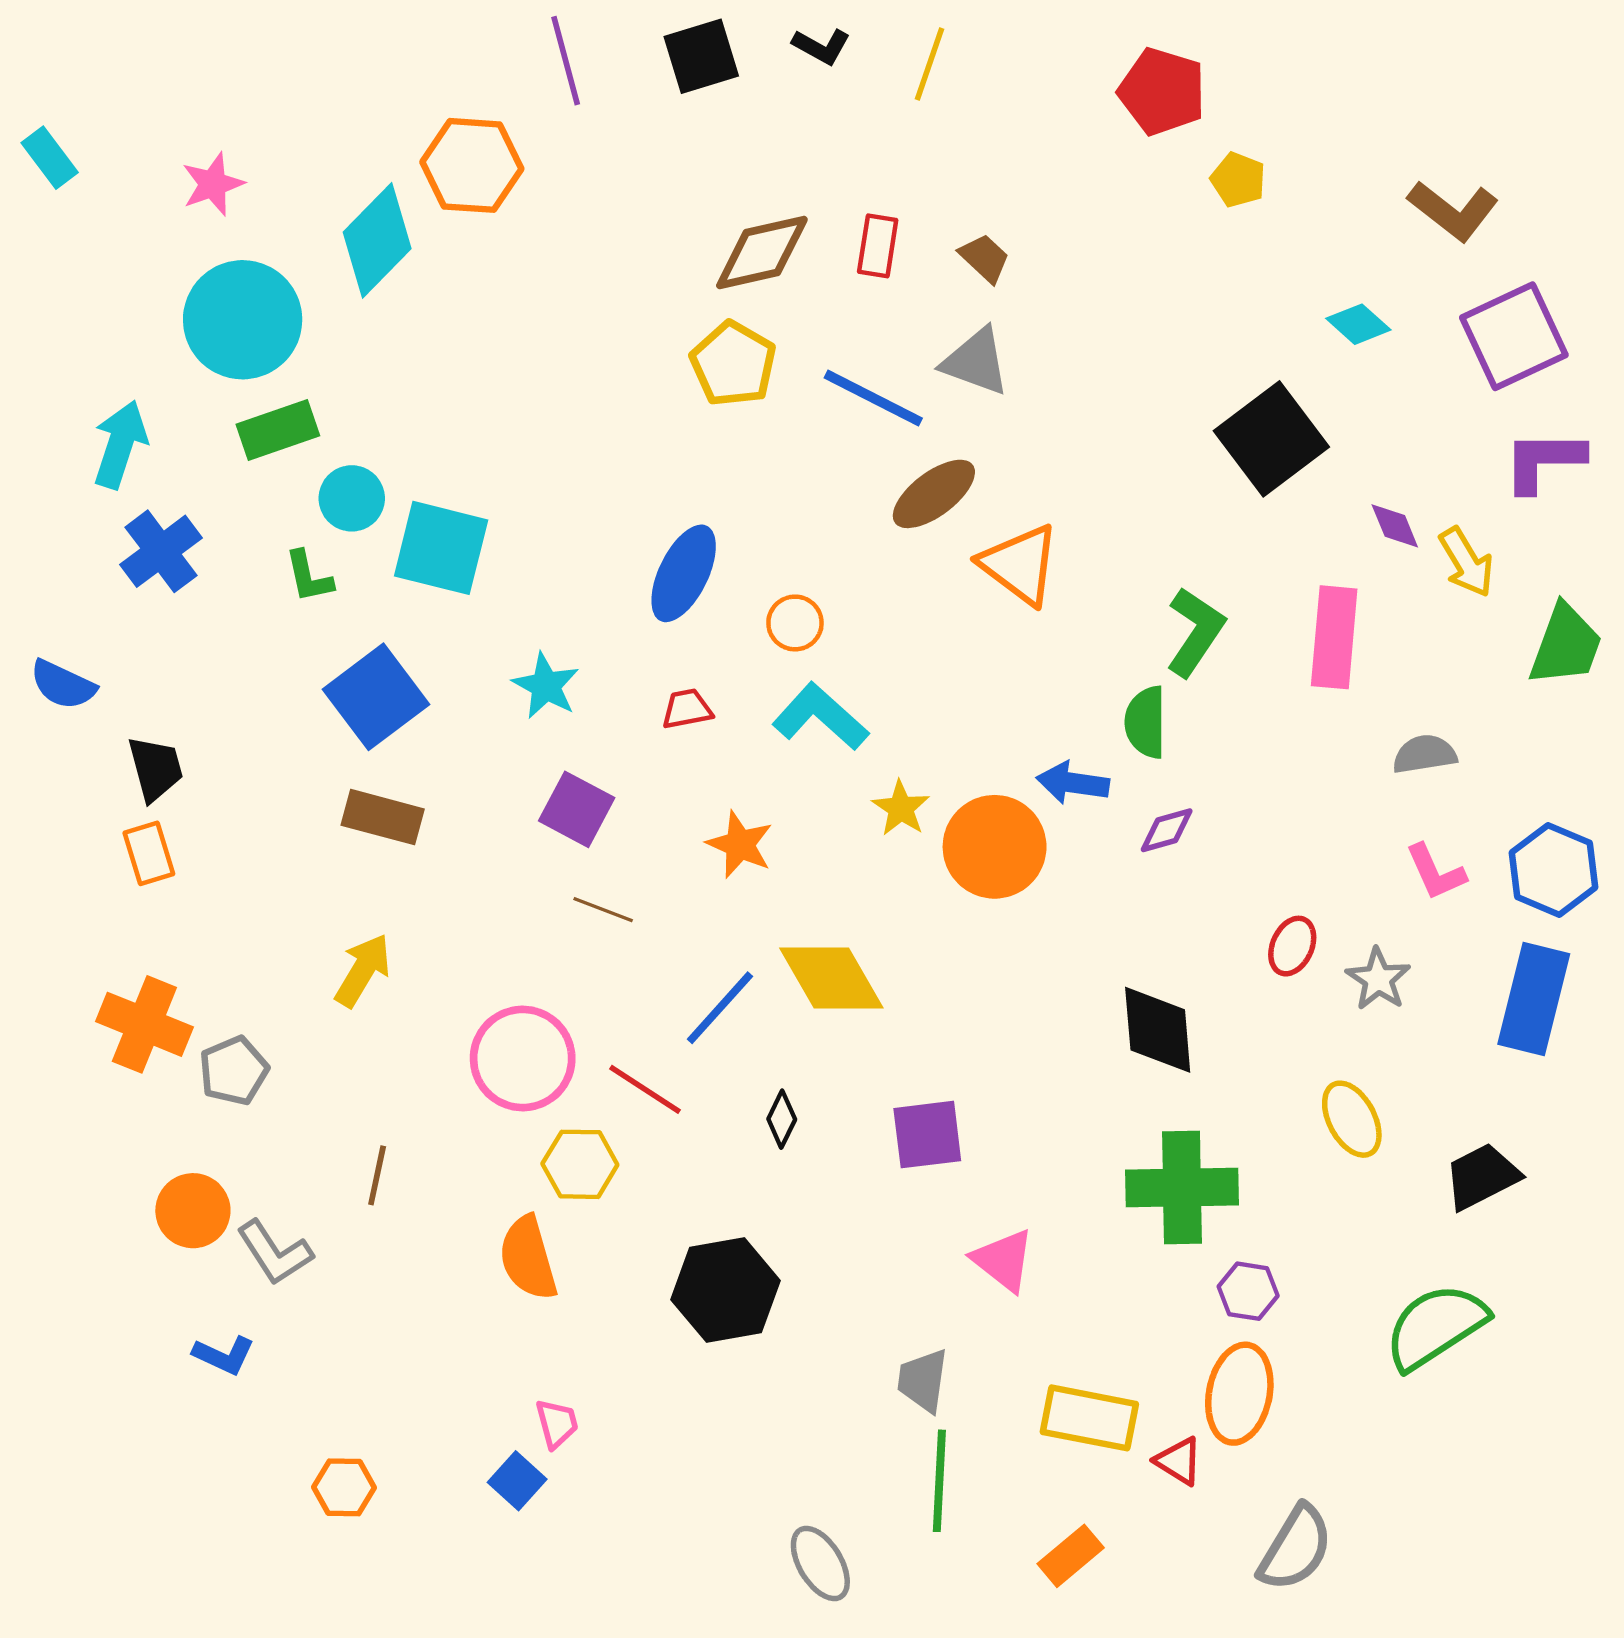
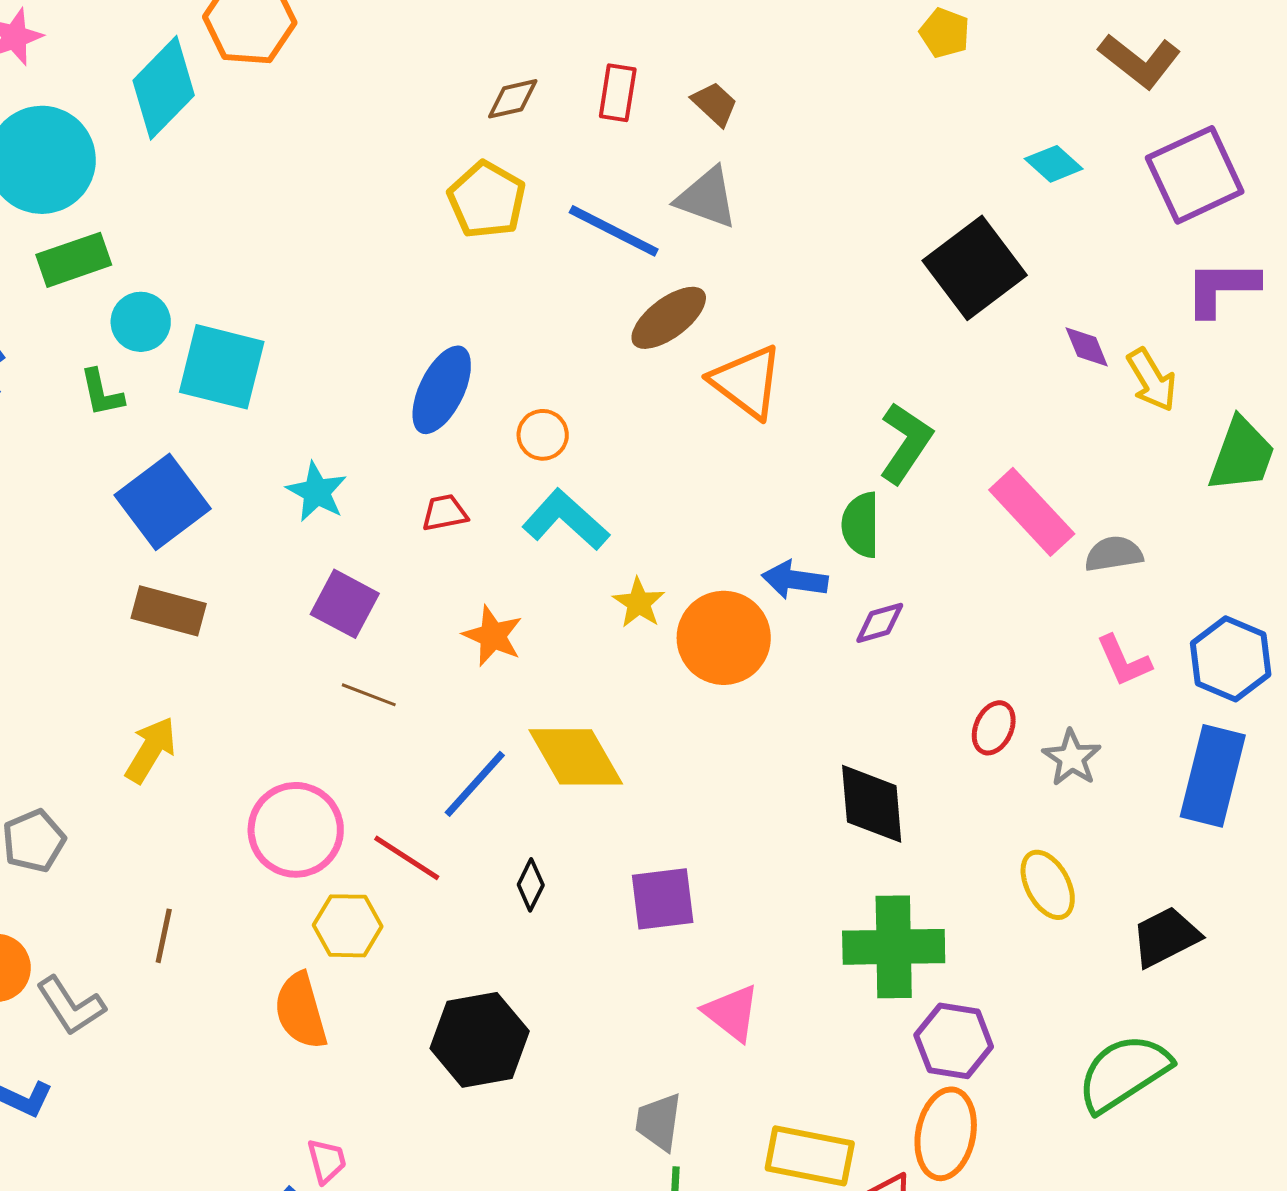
brown diamond: (762, 252) -> (513, 99), size x0.6
pink rectangle: (1334, 637) -> (1032, 512), moved, turned -48
purple hexagon: (1248, 1291) -> (954, 1041), size x1.4

